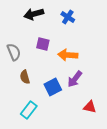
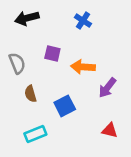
black arrow: (34, 14) -> (27, 18), moved
purple arrow: (75, 79) -> (107, 88), moved
cyan rectangle: (29, 110) -> (35, 134), turned 30

